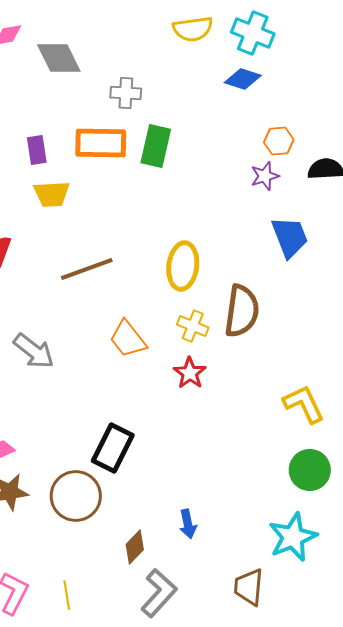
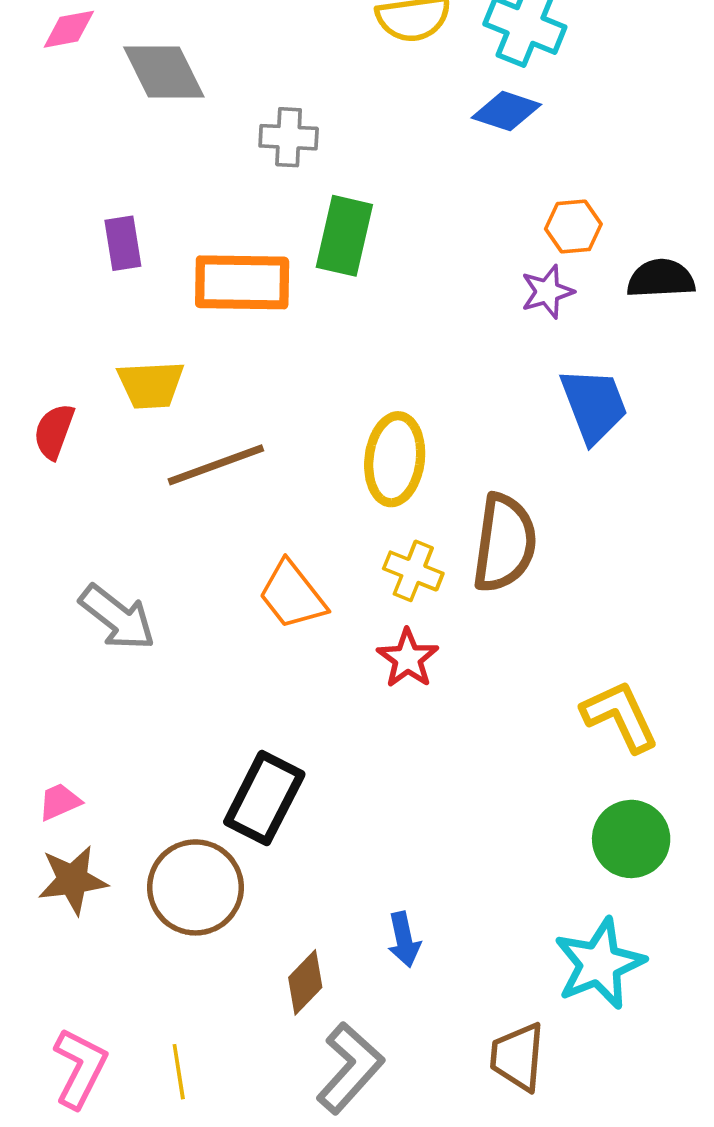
orange rectangle: (101, 143) -> (242, 282), moved
yellow trapezoid: (52, 194) -> (151, 385), moved

